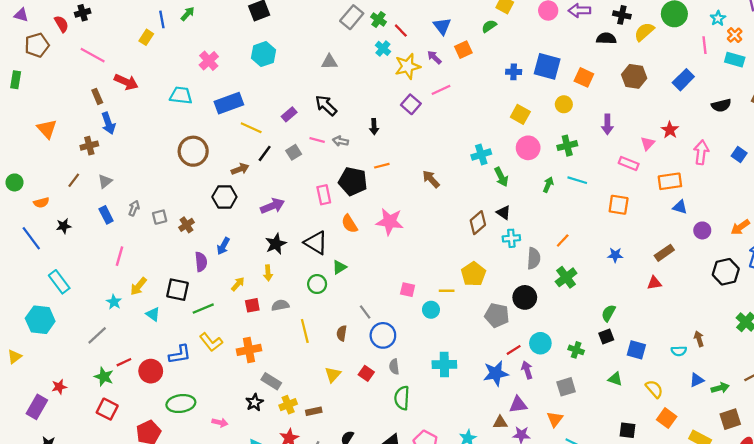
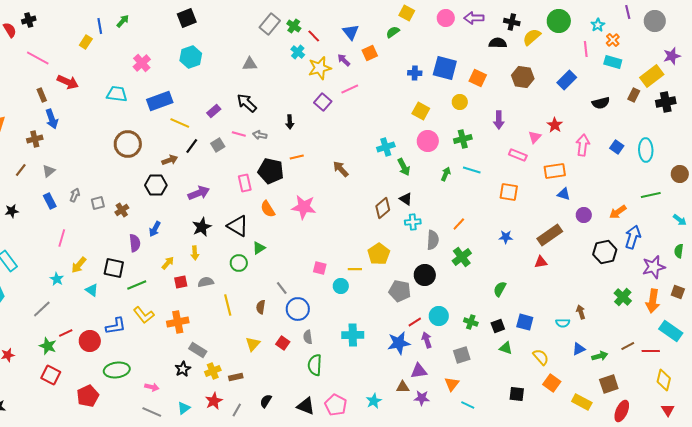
brown rectangle: (664, 253) -> (550, 235), size x1.4
black square: (606, 337) -> (498, 326), moved

